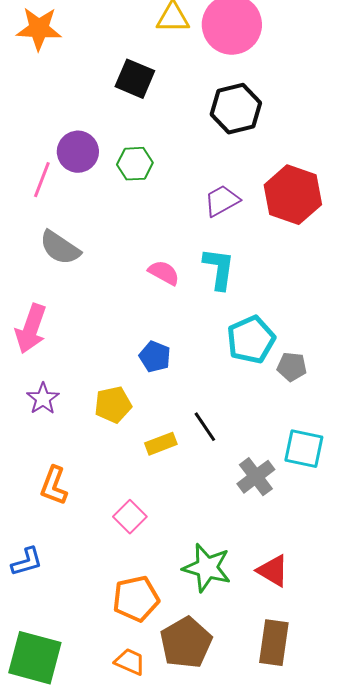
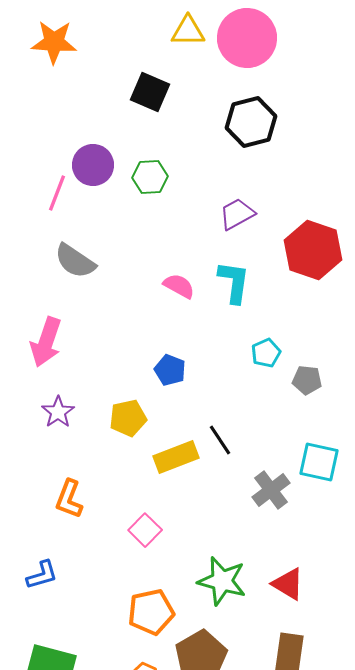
red hexagon: (293, 195) -> (313, 250), moved
cyan pentagon: (251, 340) -> (266, 353), size x0.6
yellow rectangle: (161, 444) -> (176, 457), size x1.4

